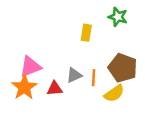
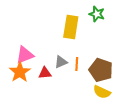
yellow rectangle: (86, 33) -> (71, 27), size x1.6
brown pentagon: (123, 68) -> (101, 70), moved
yellow semicircle: (114, 93) -> (102, 92), moved, turned 60

